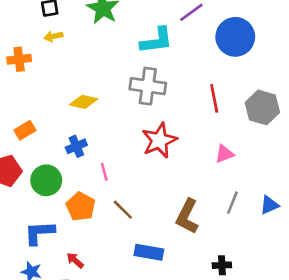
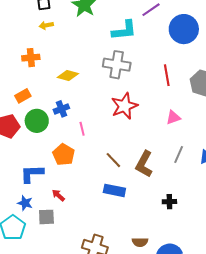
orange cross: (19, 59) -> (31, 58), moved
green circle: (46, 180) -> (37, 121), moved
brown line: (123, 210) -> (113, 160), moved

